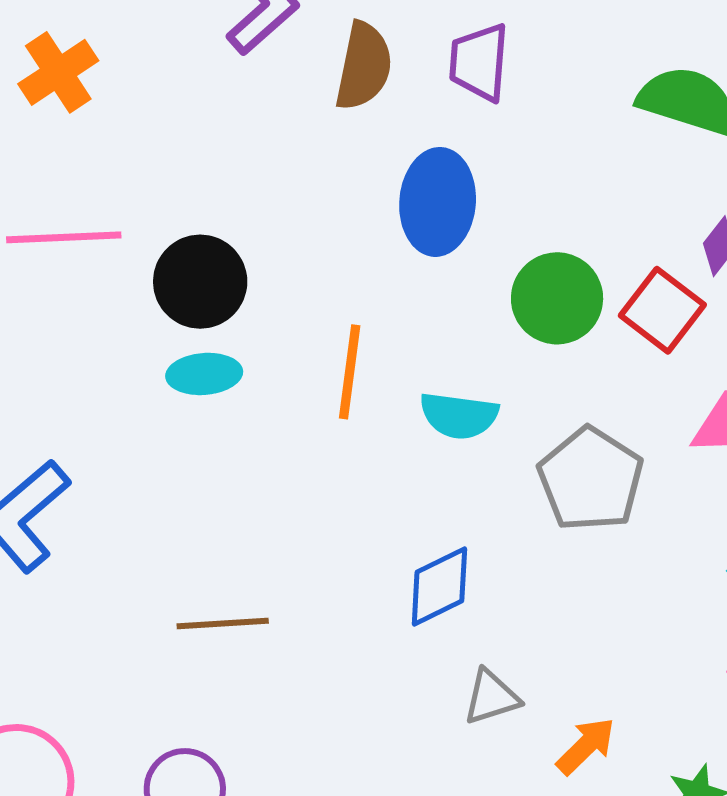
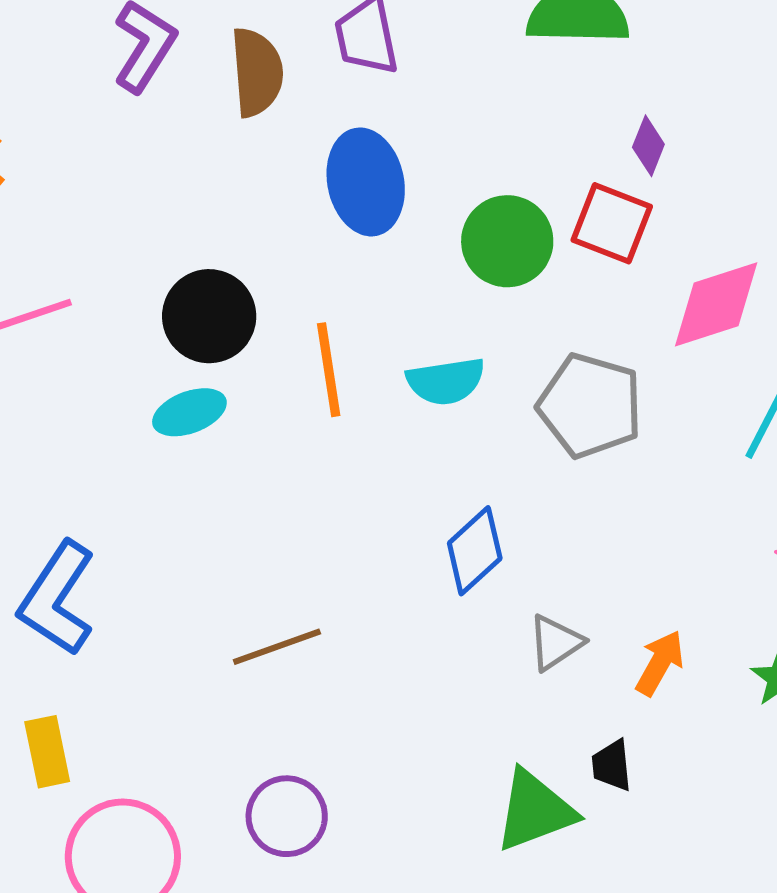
black circle: (200, 282) -> (209, 316), moved

